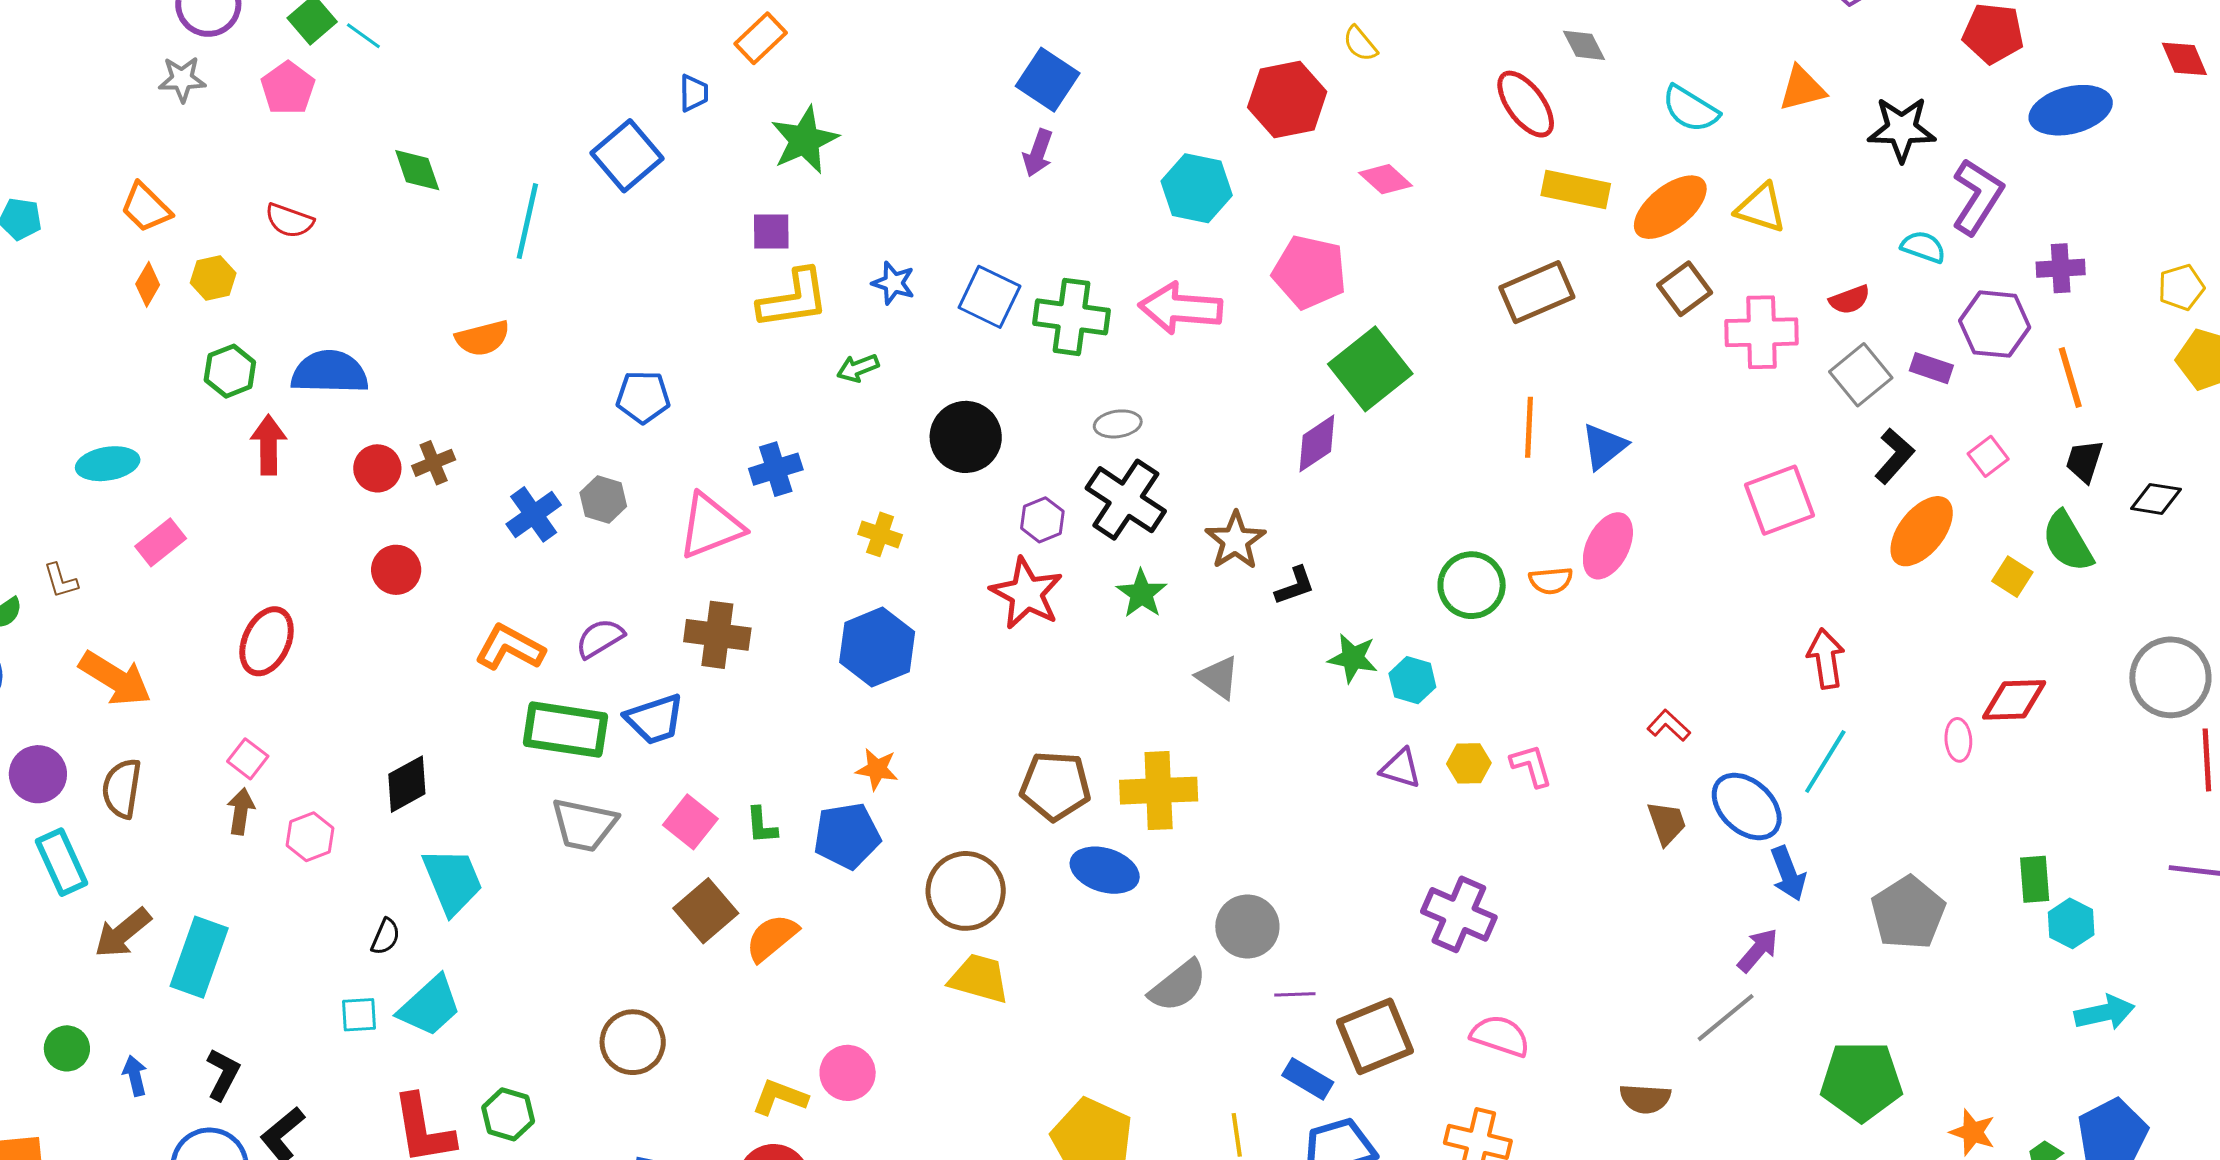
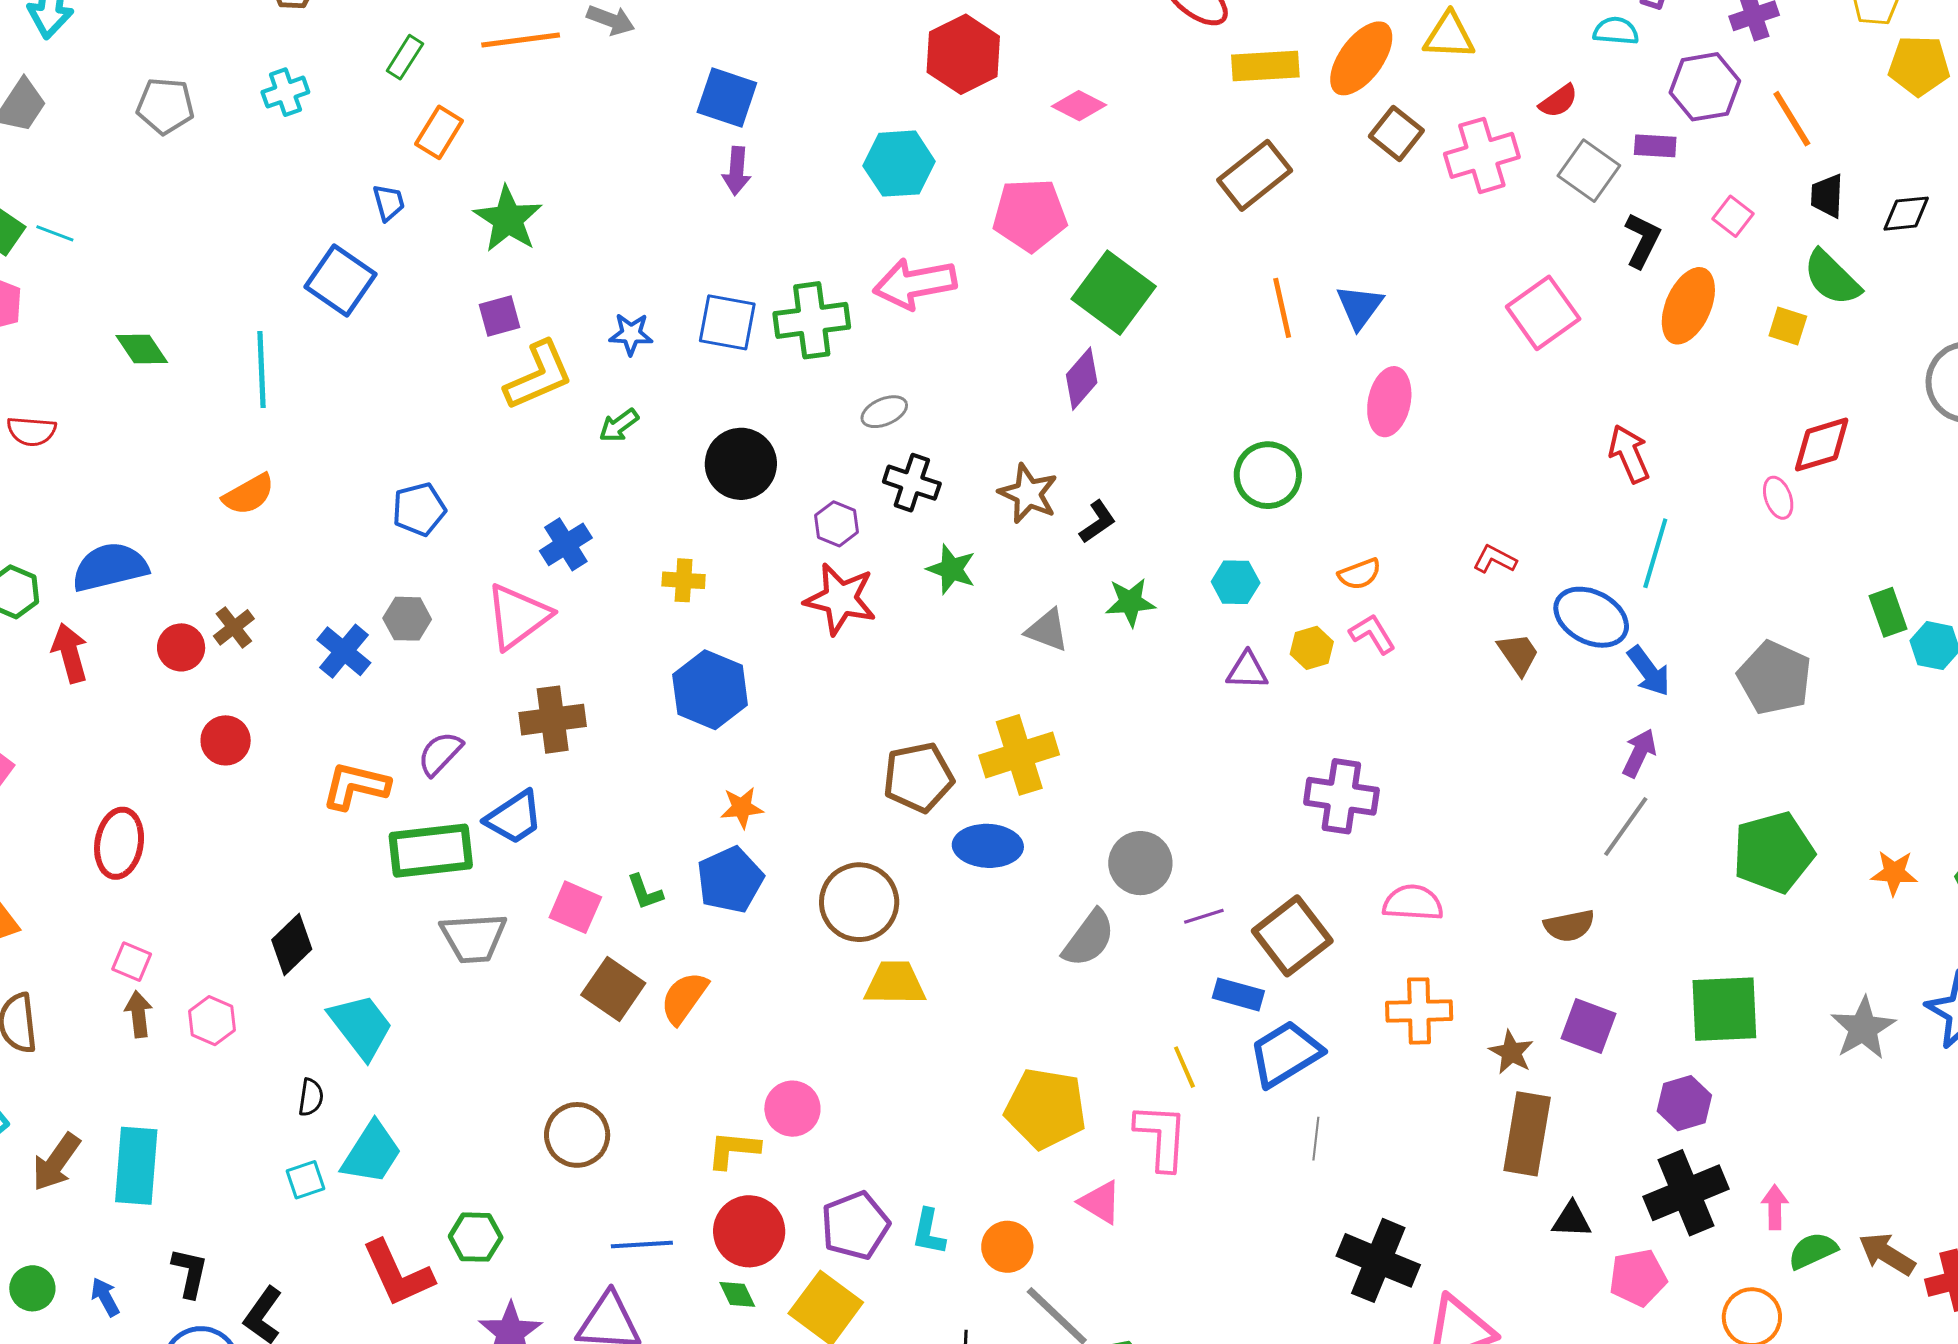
black cross: (1126, 500) -> (912, 483), size x0.7
orange semicircle: (1551, 581) -> (1360, 574), moved
green star: (1353, 658) -> (1130, 602), moved

